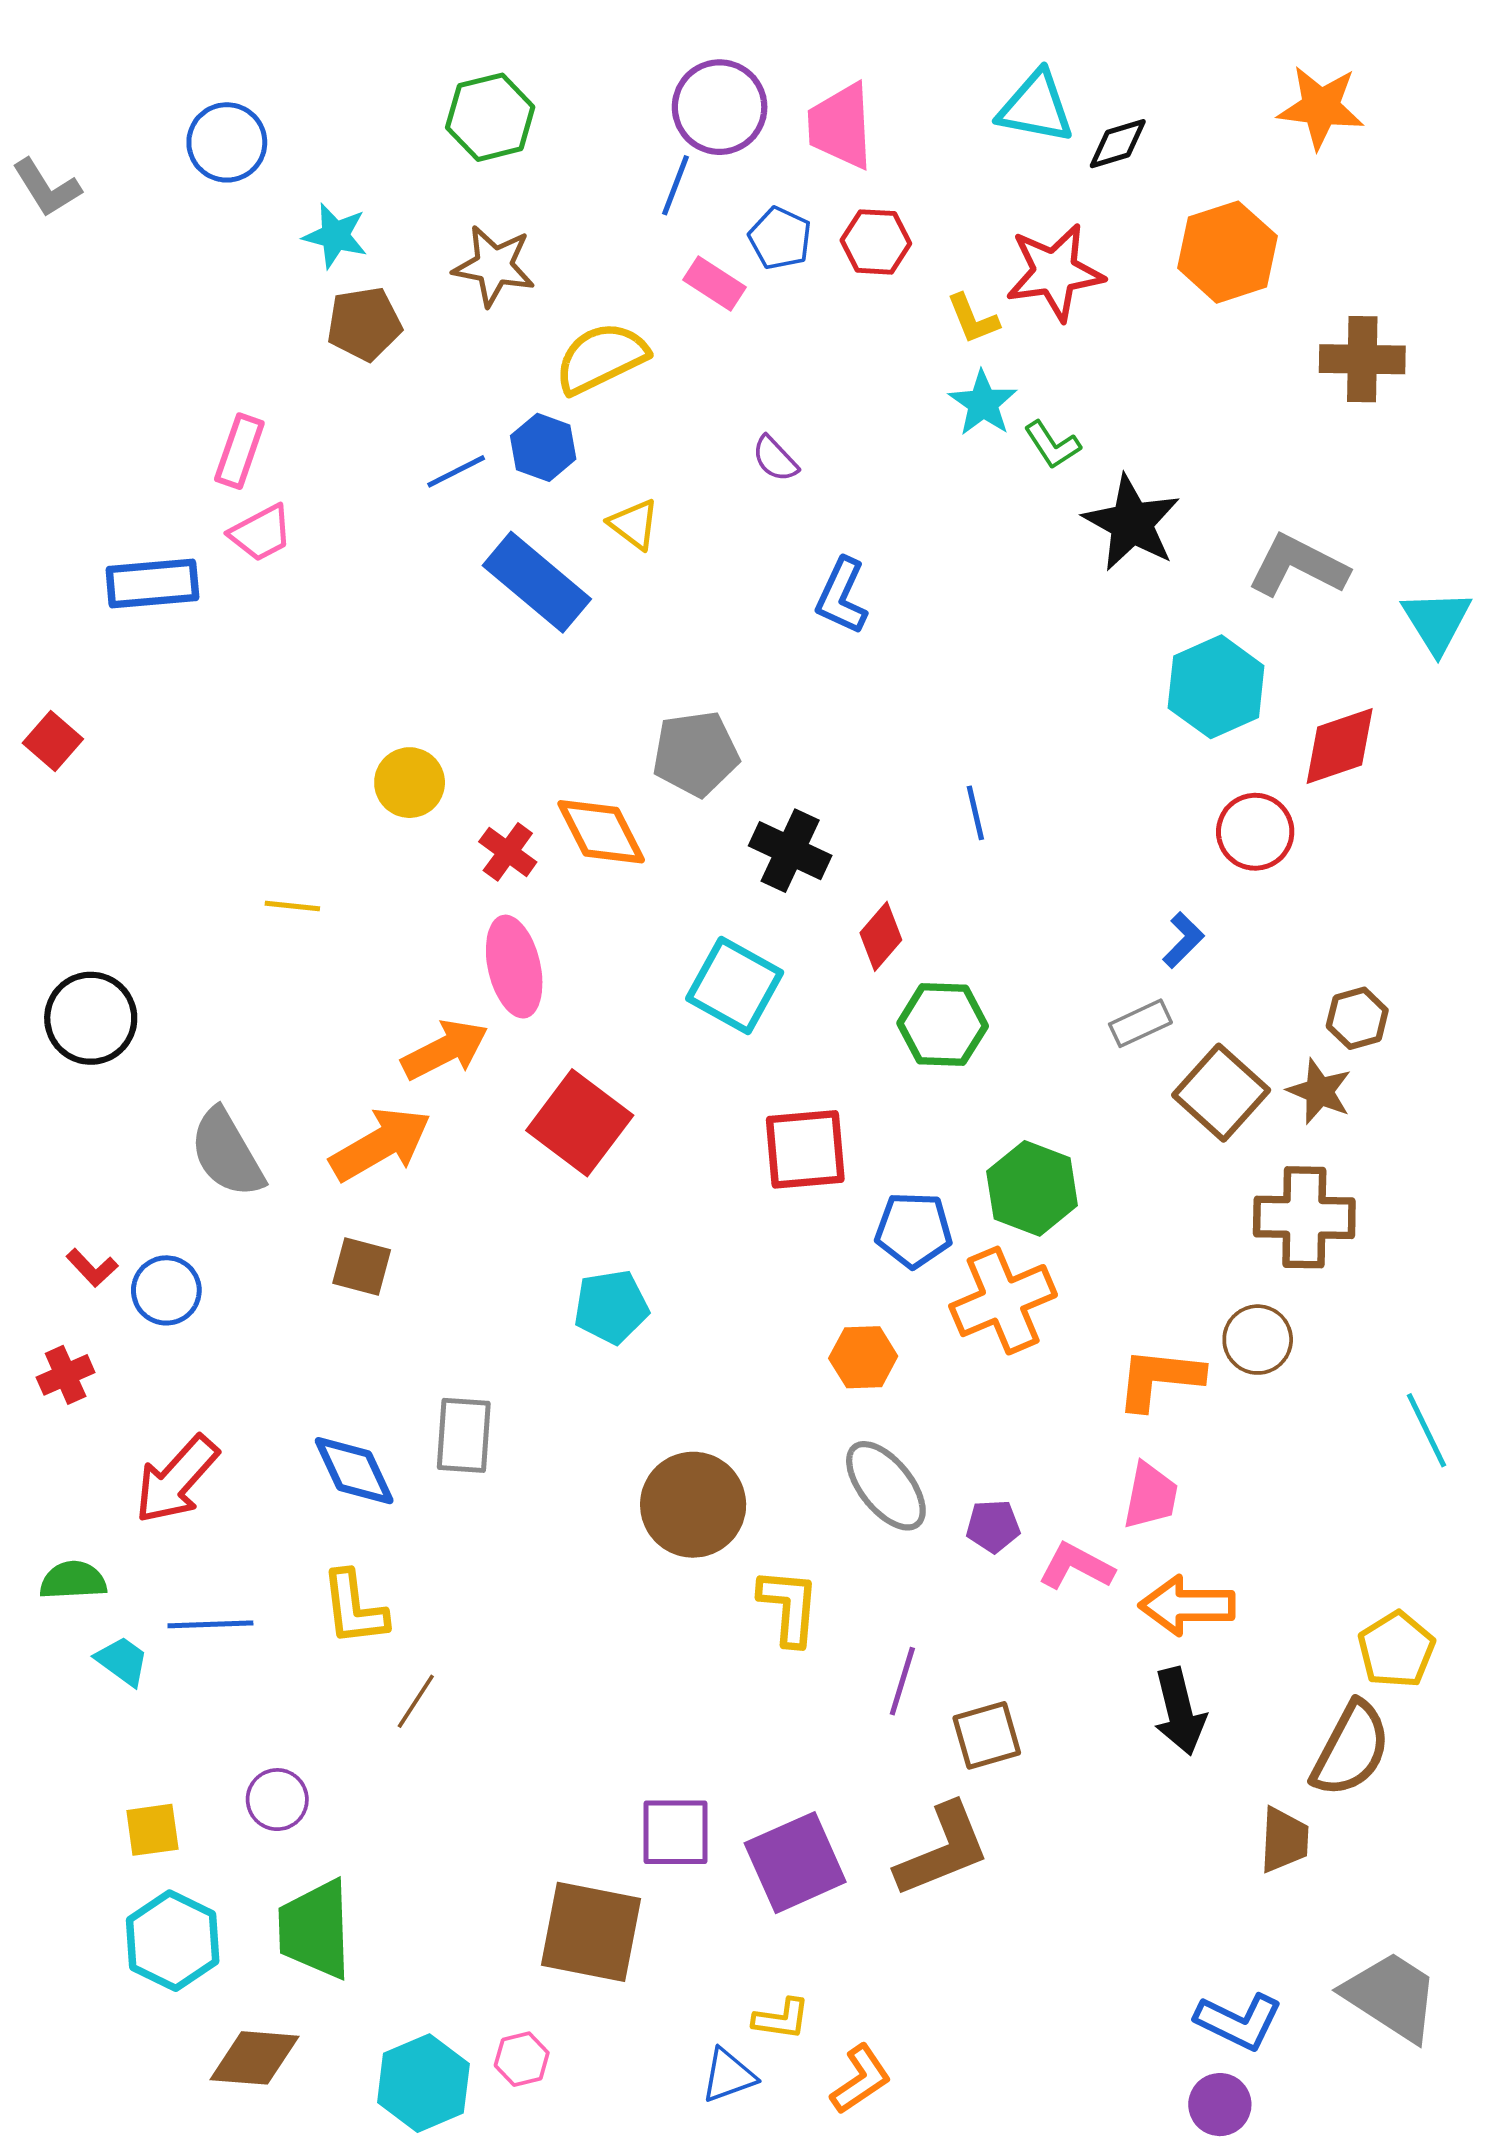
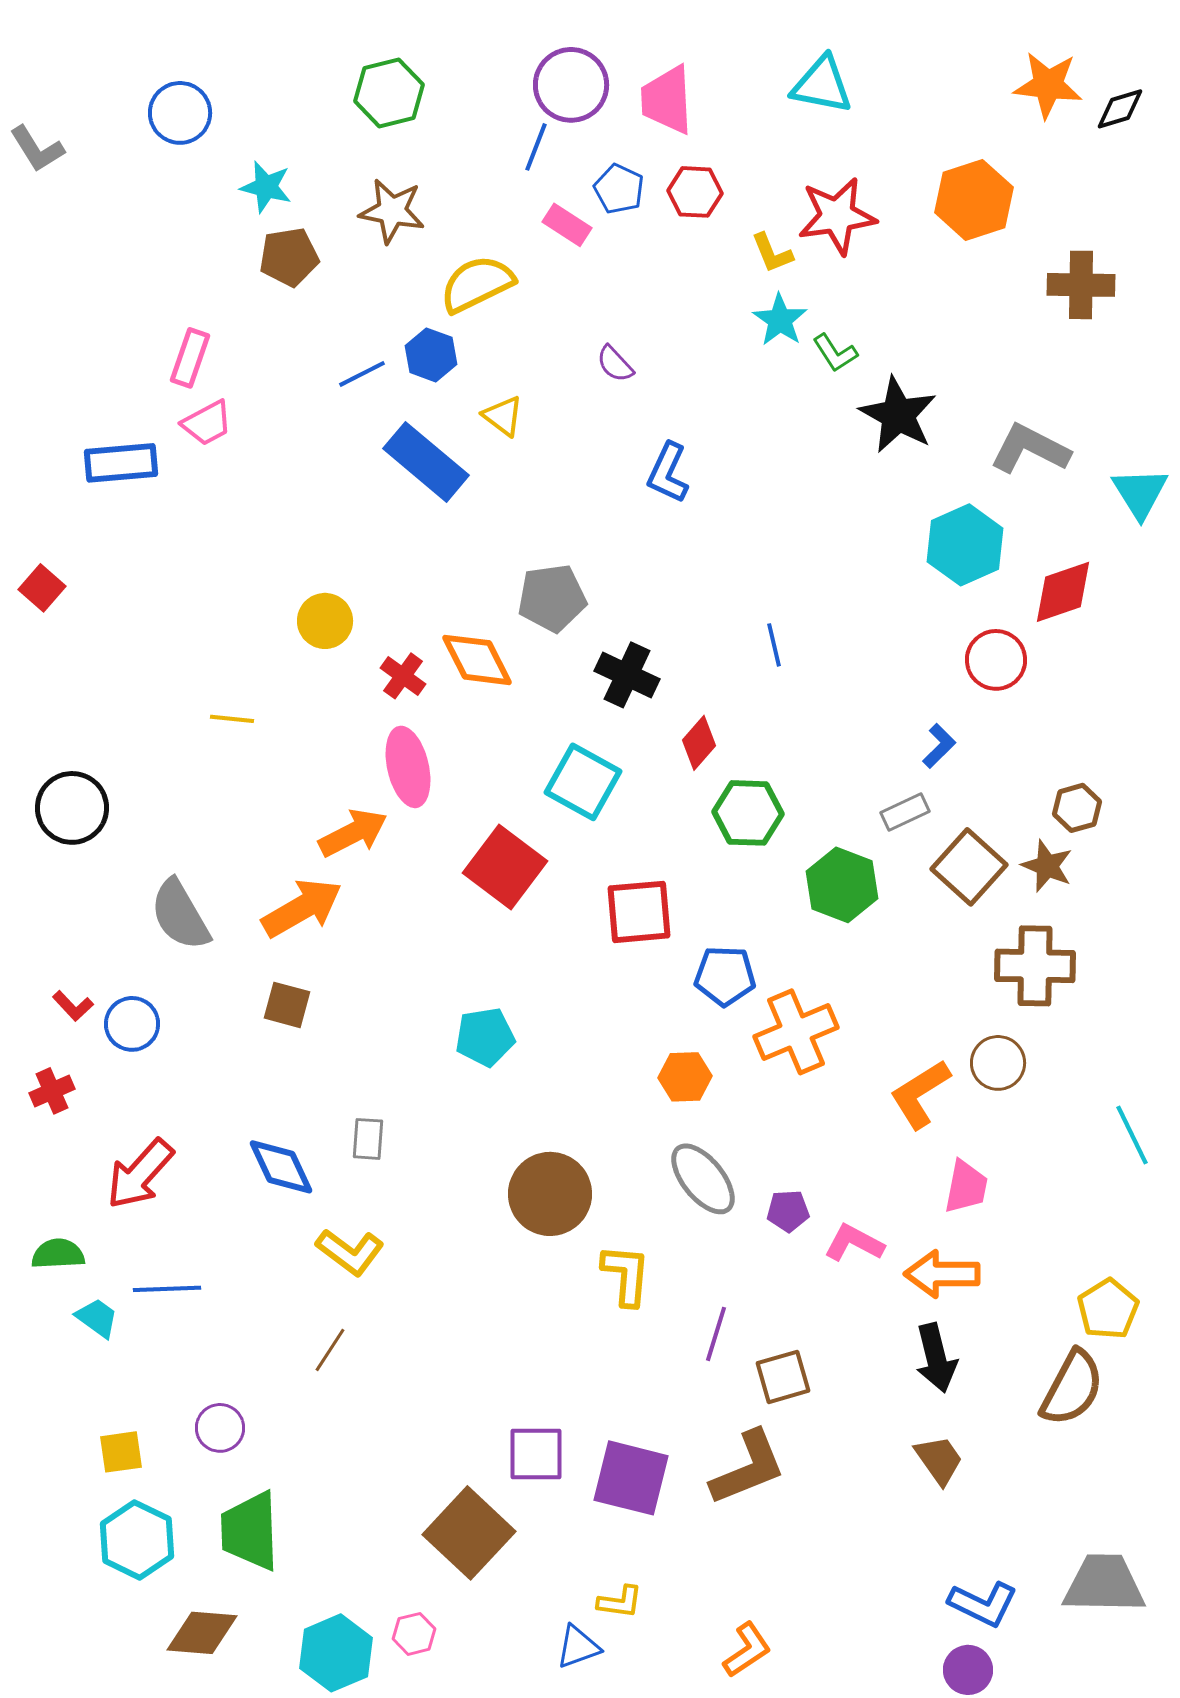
black diamond: (1118, 144) -> (1120, 109), moved
red square: (580, 1123) -> (505, 867), moved
green hexagon: (1032, 1188) -> (842, 885), moved
orange L-shape: (1159, 1379) -> (920, 1094), turned -38
gray rectangle: (464, 1435) -> (368, 1139), size x0.7
pink trapezoid: (1151, 1496) -> (966, 1187), moved
yellow L-shape: (354, 1608) -> (350, 1252), moved, turned -46
brown trapezoid: (1284, 1840) -> (939, 1460), moved, turned -38
purple square: (795, 1863) -> (631, 1478), turned 38
brown square: (591, 1932) -> (469, 1533), turned 32
gray trapezoid: (1391, 1996) -> (1104, 1584), turned -32
orange L-shape: (861, 2079) -> (747, 1650), moved

